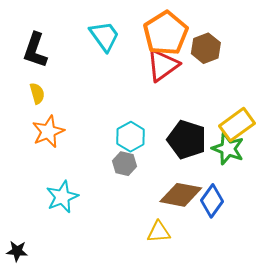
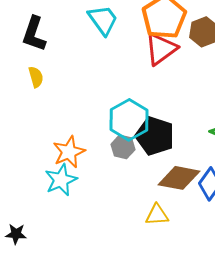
orange star: (48, 132) -> (69, 152), moved
cyan hexagon: (131, 137) -> (129, 120), size x1.4
black pentagon: (187, 140) -> (155, 136), moved

